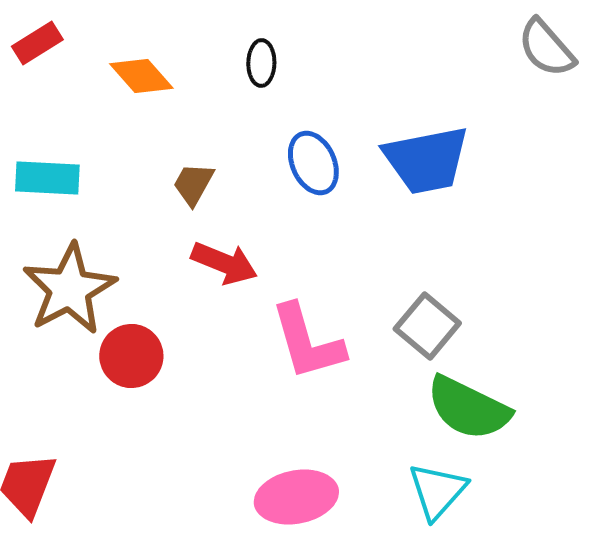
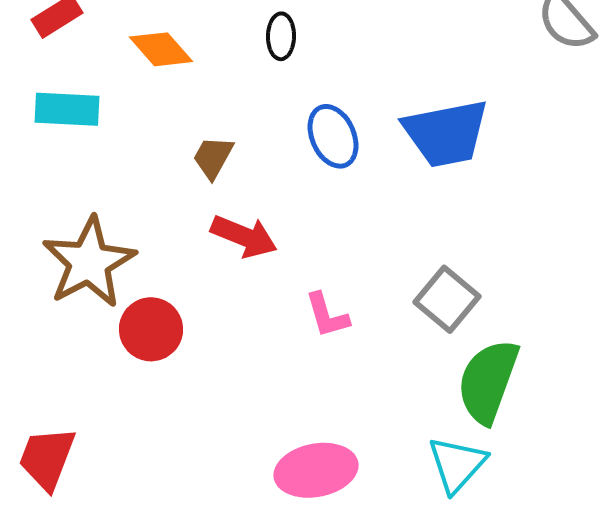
cyan rectangle: (47, 178) -> (67, 109), moved
pink L-shape: (307, 342) -> (327, 315), size x0.6
green semicircle: (468, 408) -> (488, 381), turned 84

